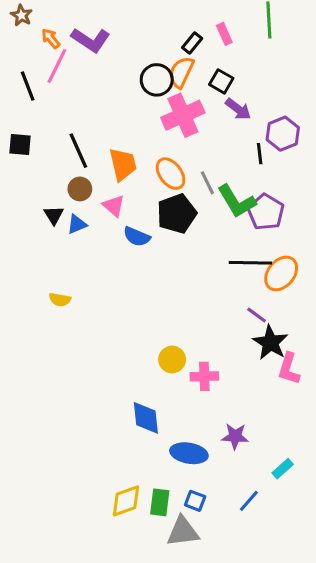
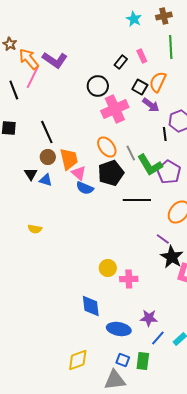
orange arrow: (51, 38) -> (29, 59), size x1.6
orange semicircle: (181, 72) -> (158, 82), moved
orange trapezoid: (123, 164) -> (69, 159), moved
pink triangle: (114, 206) -> (79, 173), moved
blue triangle: (77, 224) -> (46, 180), turned 40
black line: (250, 263) -> (137, 200), moved
blue line: (249, 501) -> (158, 338), moved
green rectangle: (160, 502) -> (143, 361), moved

